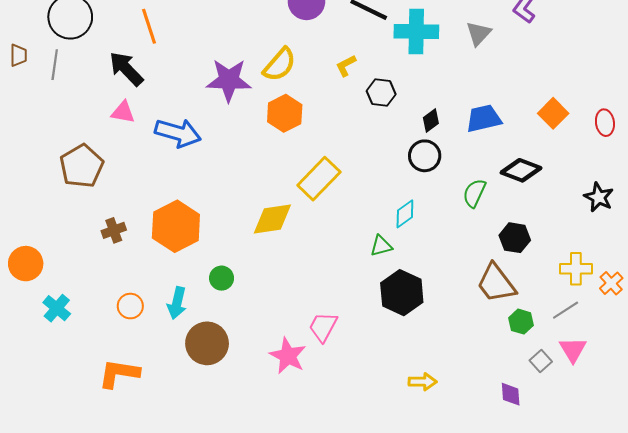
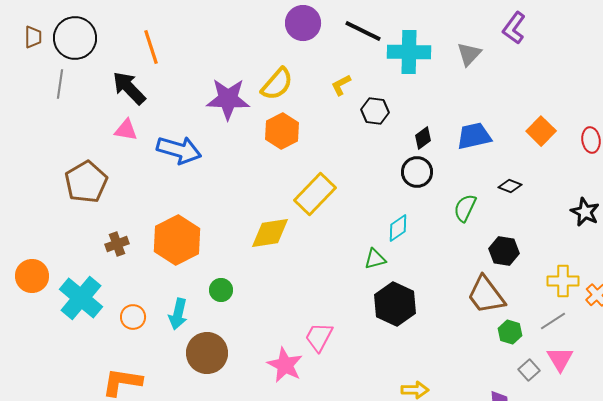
brown trapezoid: (18, 55) -> (33, 37), moved
black diamond: (521, 170) -> (510, 186), size x0.6
cyan cross: (57, 308) -> (81, 298), moved, size x1.6

